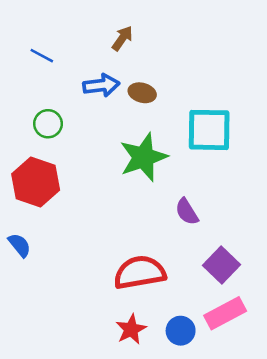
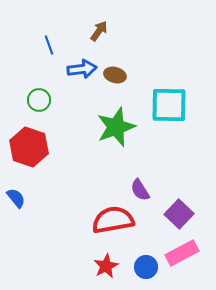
blue line: (42, 56) -> (49, 45), moved, turned 42
purple semicircle: (187, 212) -> (140, 190), moved

